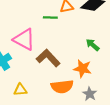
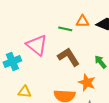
brown L-shape: (48, 58) -> (69, 57), moved

